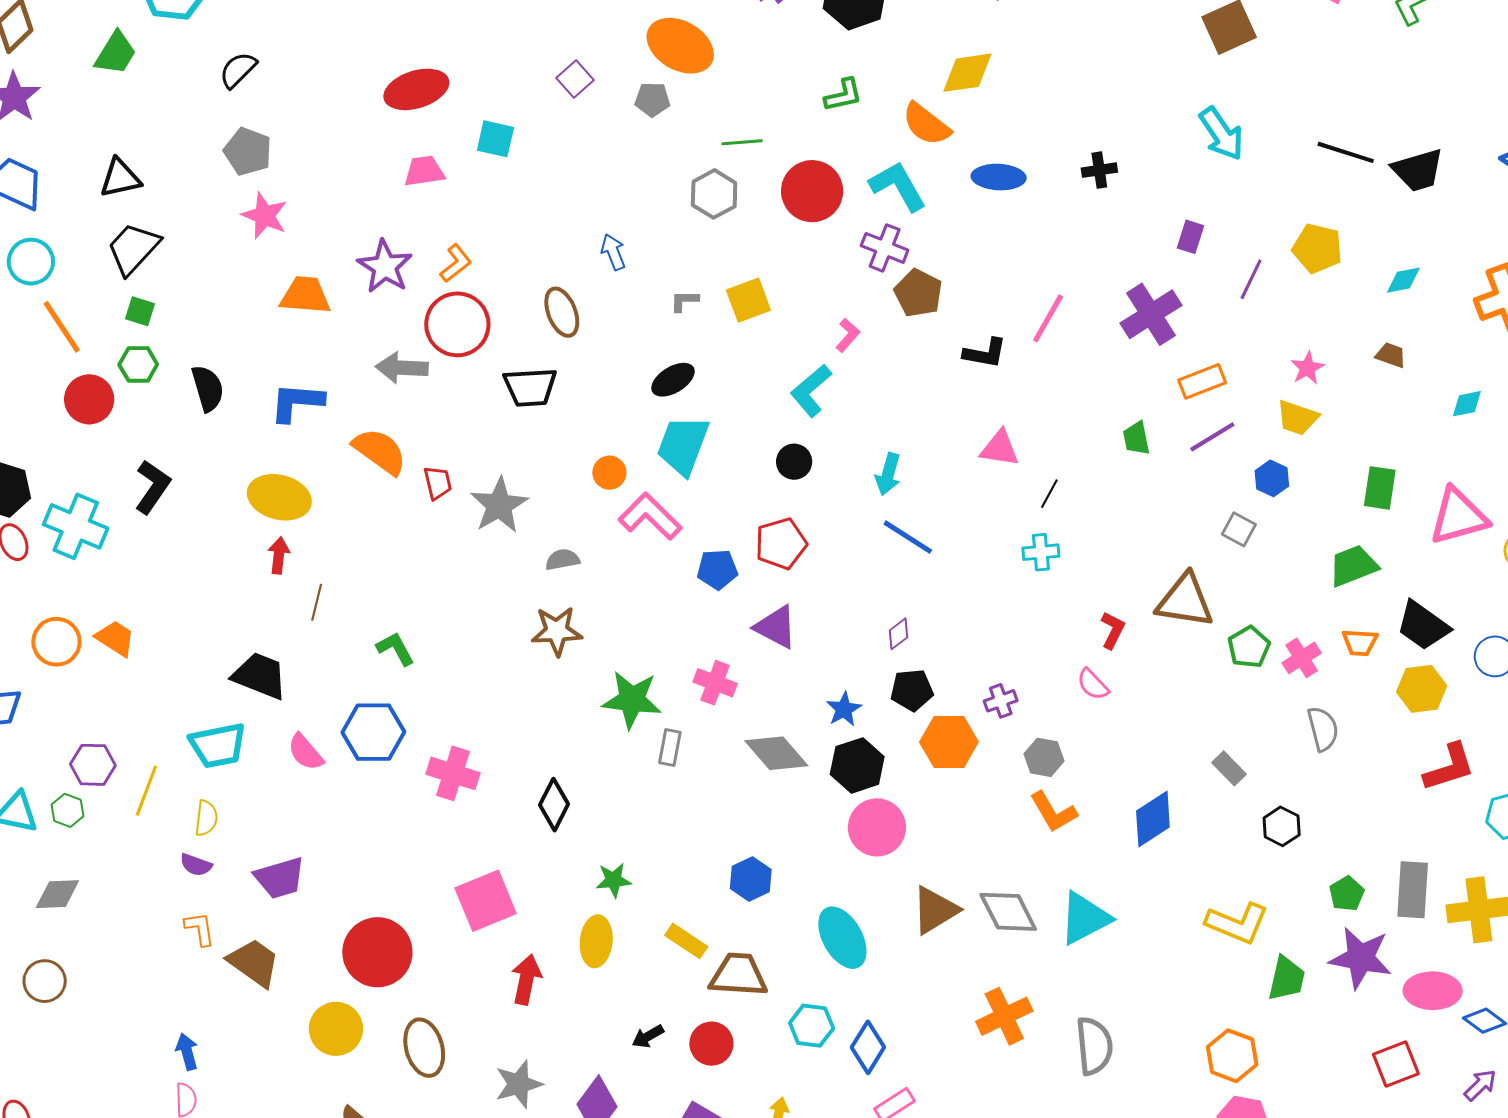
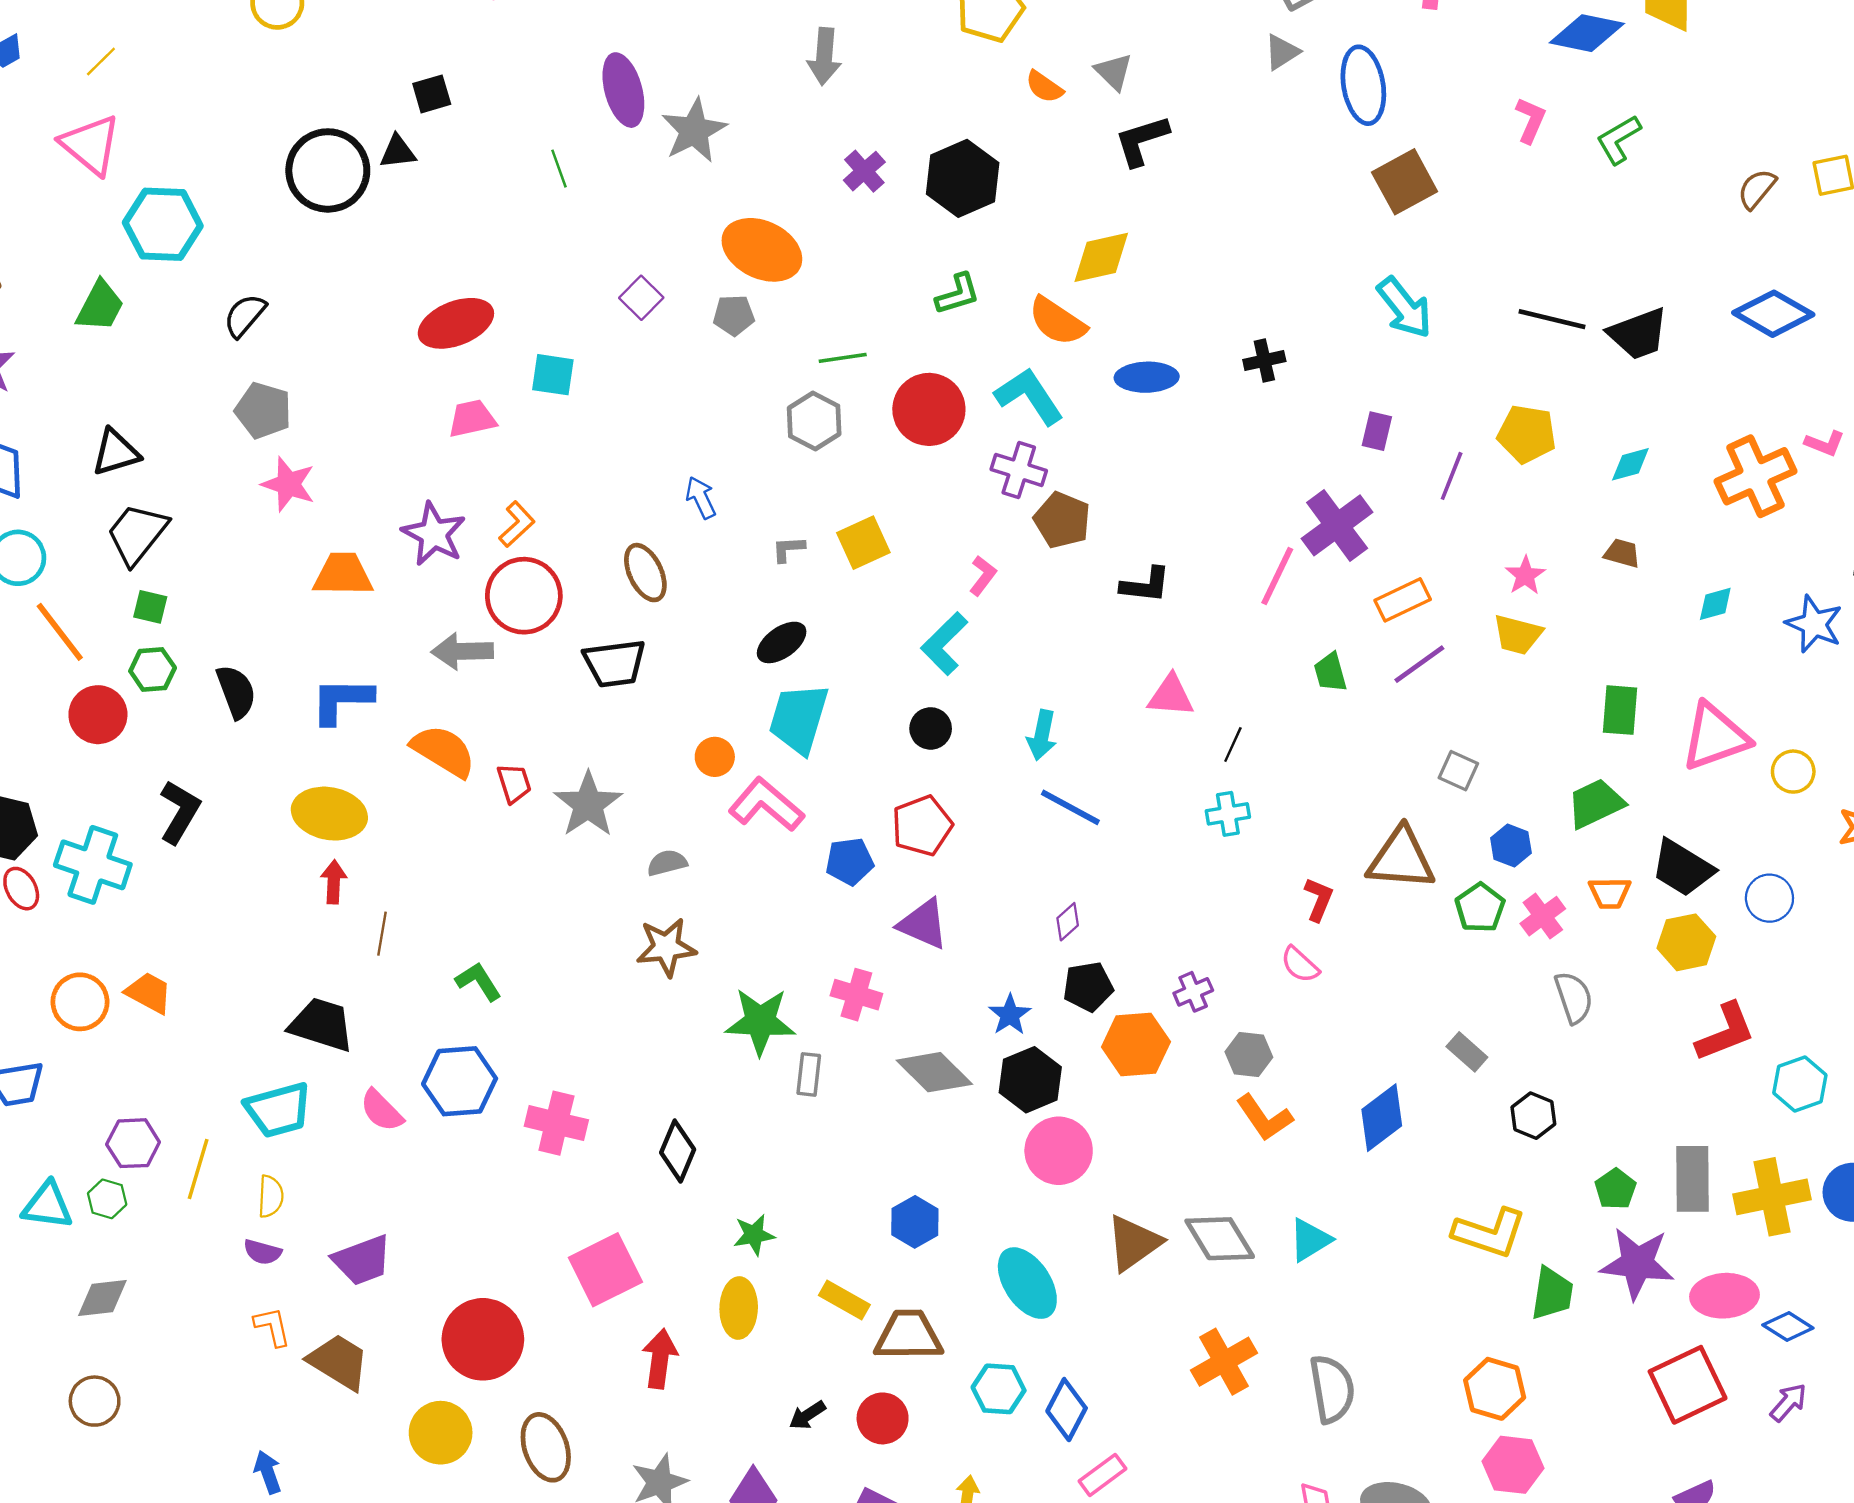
pink line: (1048, 318) -> (1277, 576), moved
blue hexagon: (1272, 478) -> (1511, 846), moved
cyan triangle: (1085, 918) -> (1310, 1240), size x0.7
red square: (1396, 1064) -> (1688, 1385), size x1.4

